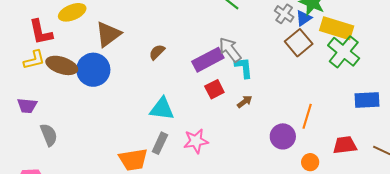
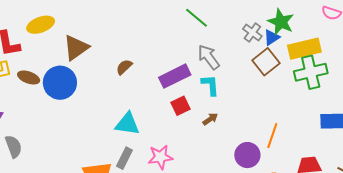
yellow rectangle: (337, 28) -> (304, 49), turned -32
gray arrow: (230, 50) -> (209, 57), moved
green cross: (344, 52) -> (311, 72), turned 36
brown ellipse: (62, 65) -> (29, 77), size x0.7

